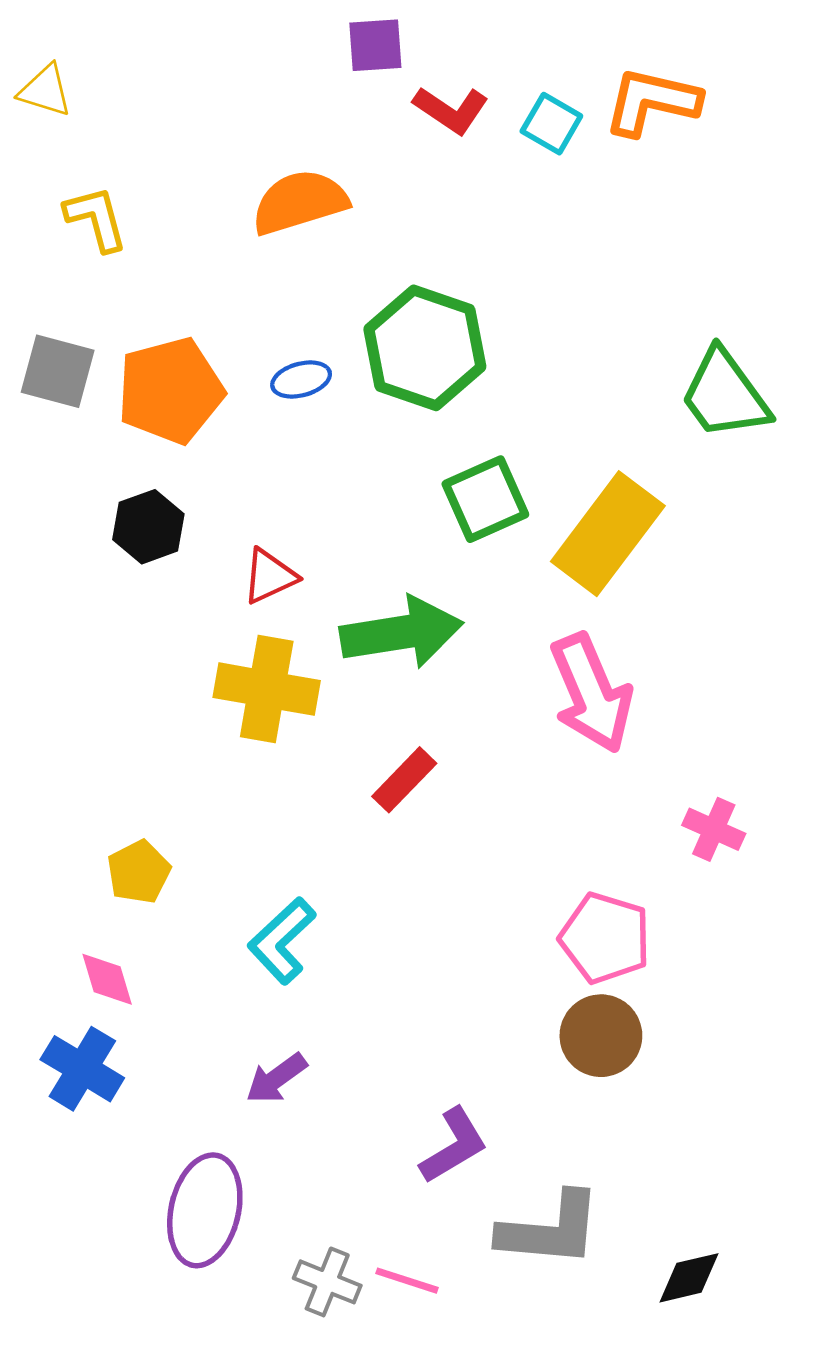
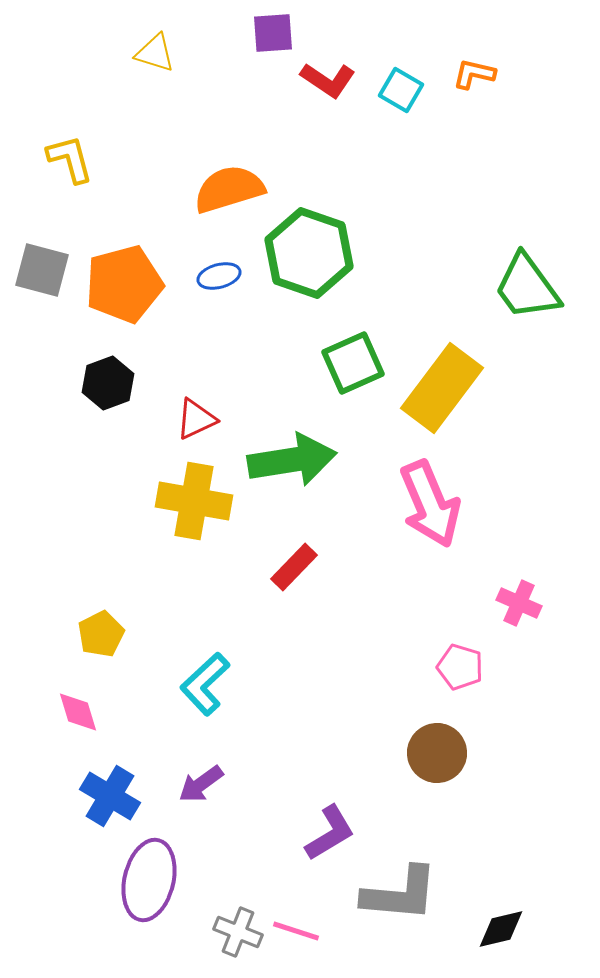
yellow triangle: (45, 91) -> (155, 53), moved
orange L-shape: (652, 102) -> (474, 74), size x0.6
orange semicircle: (300, 202) -> (229, 189), moved
pink pentagon: (605, 938) -> (460, 667), moved, size x0.7
blue cross: (82, 1069) -> (110, 796), moved

